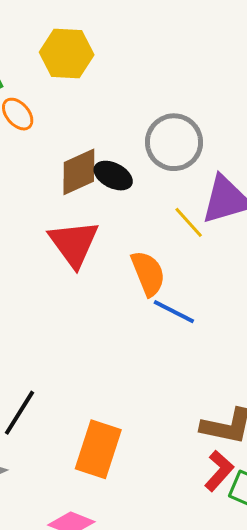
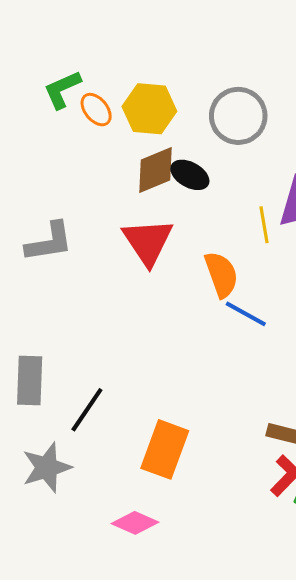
yellow hexagon: (67, 53) -> (149, 109), moved
gray circle: (174, 142) -> (238, 116), moved
yellow line: (189, 222) -> (264, 225), turned 30

